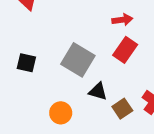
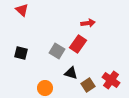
red rectangle: (125, 50) -> (78, 44), moved
gray square: (78, 60) -> (57, 51), size x0.7

